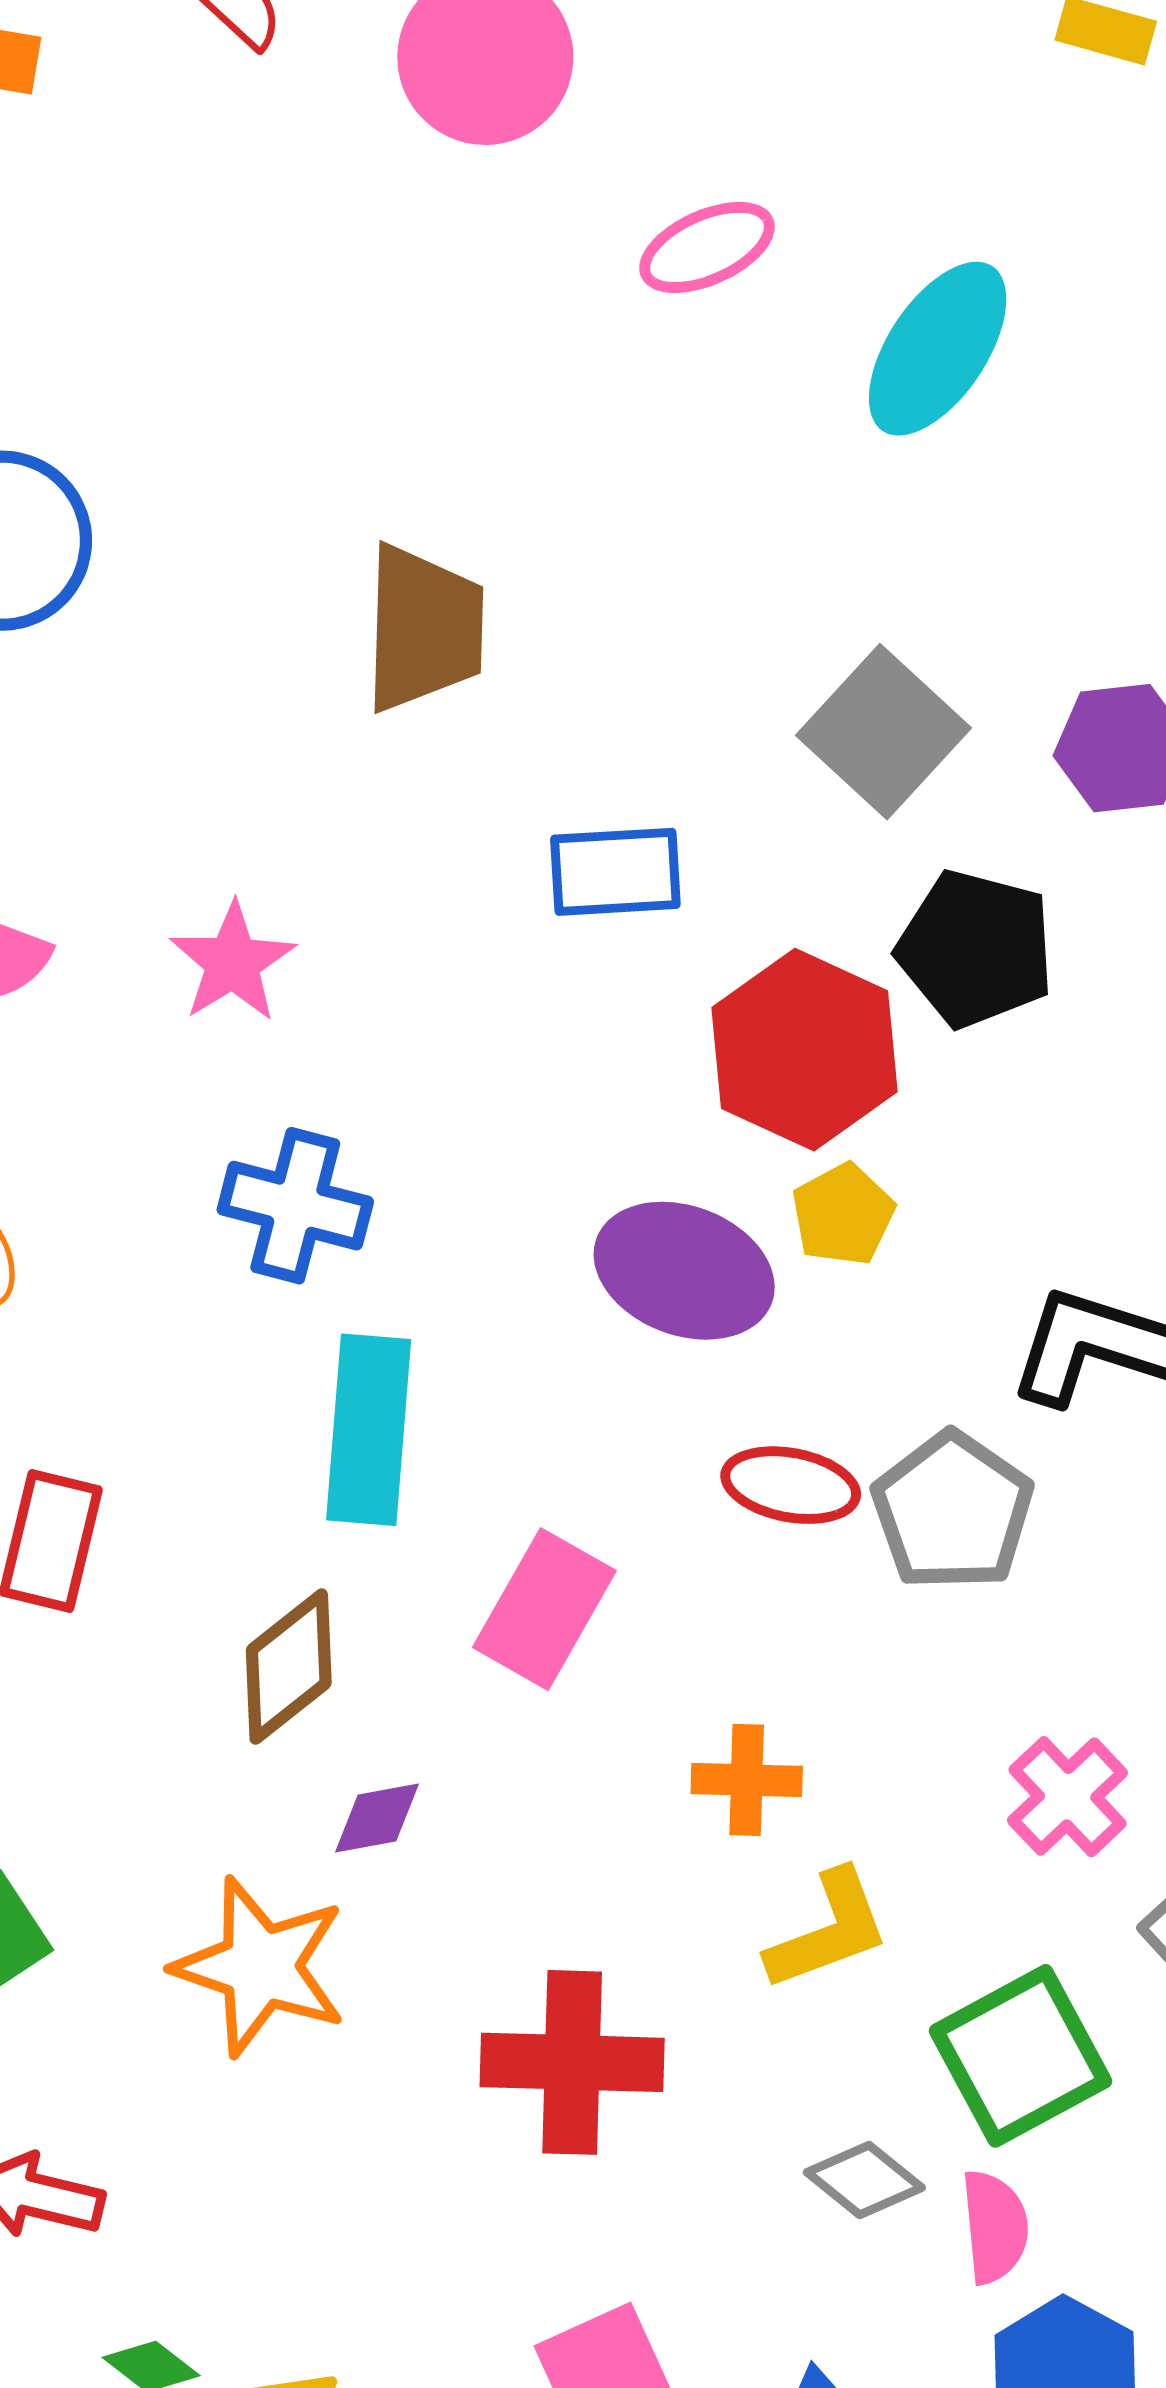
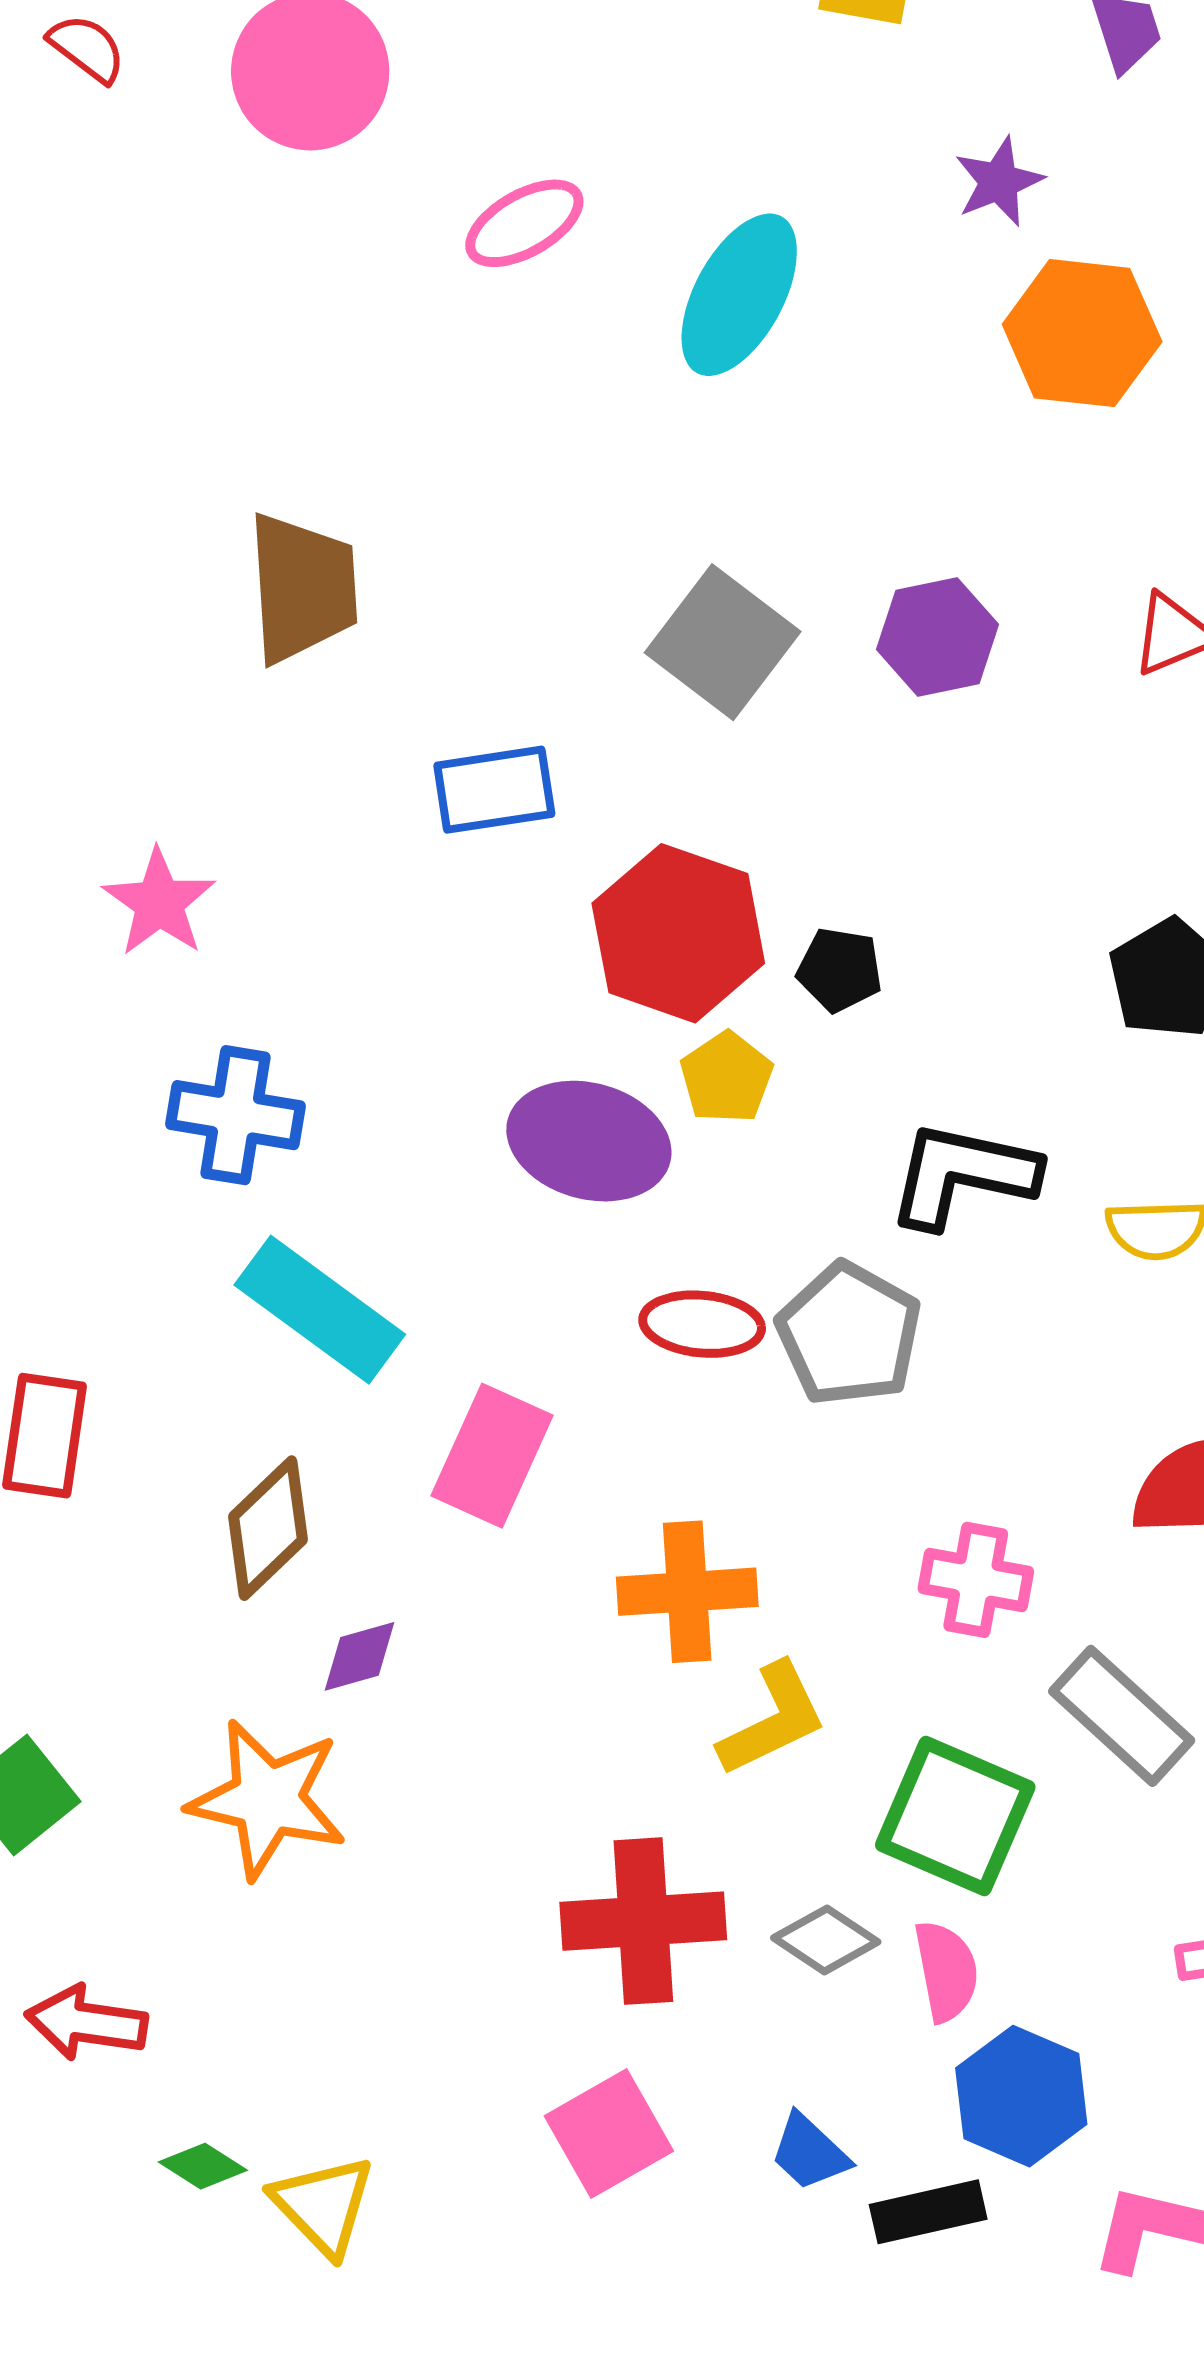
black pentagon: (976, 949) -> (840, 970), moved, size x0.6
cyan rectangle: (369, 1430) -> (320, 1310), turned -53
orange cross: (747, 1780) -> (687, 1592), size x1.4
pink cross: (1068, 1797) -> (976, 1580), turned -31
green square: (1020, 2056) -> (955, 1816), turned -33
red cross: (572, 2062) -> (643, 1921), moved

